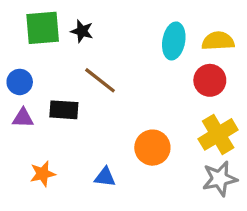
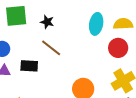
black star: (82, 31) -> (47, 22), moved

